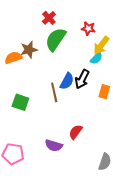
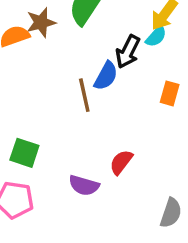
black arrow: (82, 79) -> (128, 52), moved
green square: (20, 102) -> (24, 153), moved

